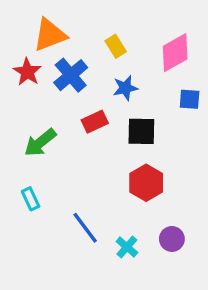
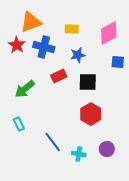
yellow rectangle: (116, 46) -> (72, 29), turned -56
blue cross: (71, 75) -> (44, 47), turned -35
cyan cross: (127, 247) -> (79, 154), turned -32

